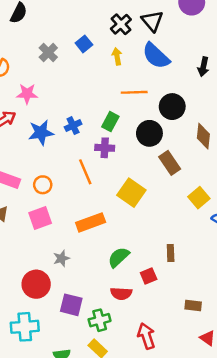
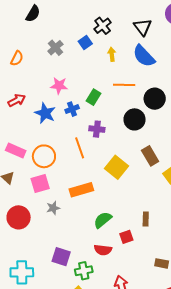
black cross: (121, 24) -> (103, 26), moved
pink star: (27, 94) -> (59, 86), moved
green rectangle: (110, 122) -> (94, 97), moved
blue star: (41, 133) -> (45, 113), turned 30
brown rectangle: (170, 163) -> (150, 156), moved
orange circle: (43, 185) -> (44, 156), size x1.5
gray star: (61, 258) -> (53, 208), moved
red circle: (36, 284) -> (19, 217), moved

